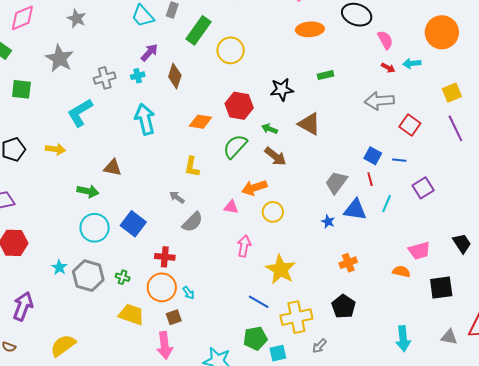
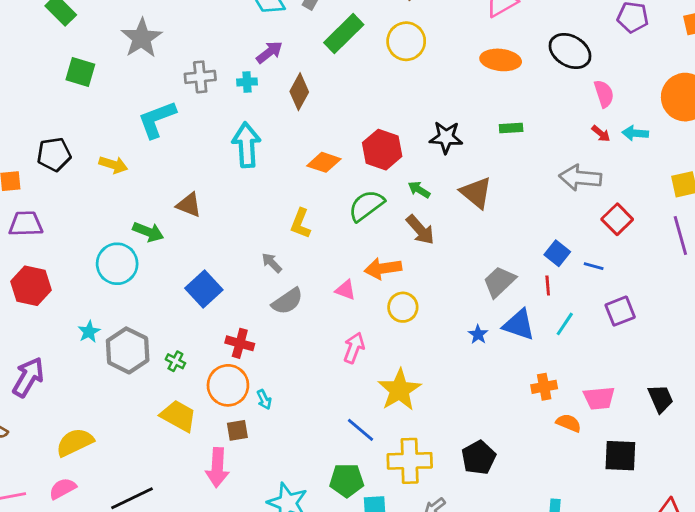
yellow circle: (231, 50) -> (406, 41), moved
cyan circle: (95, 228) -> (117, 264), moved
orange cross: (348, 263) -> (544, 387), moved

